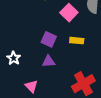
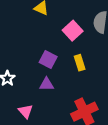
yellow rectangle: (77, 41) -> (80, 63), turned 64

